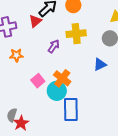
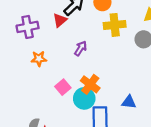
yellow cross: (76, 34) -> (115, 25), moved
blue triangle: (100, 64) -> (129, 102), moved, turned 32

